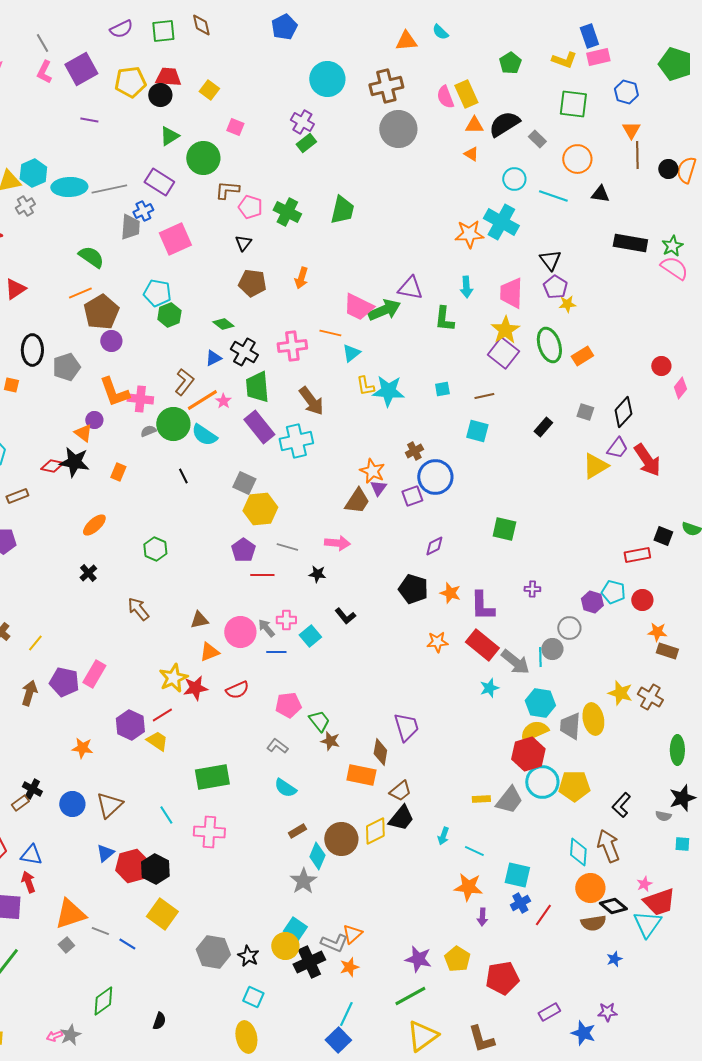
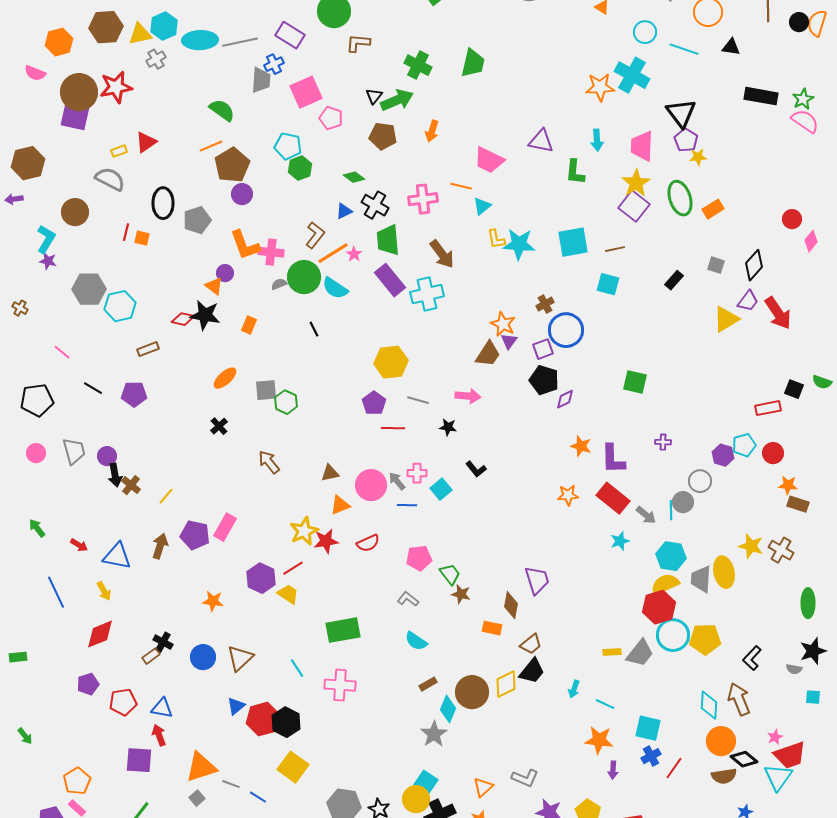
pink pentagon: (250, 207) -> (331, 118), moved
black triangle: (550, 260) -> (681, 113), size x1.4
green arrow: (384, 310) -> (397, 100), moved
cyan square: (442, 389) -> (573, 242), size x2.0
gray square: (244, 483) -> (266, 390), moved, turned -30
black pentagon: (413, 589) -> (544, 380), moved
cyan pentagon: (613, 592) -> (744, 445), turned -30
gray arrow: (515, 662) -> (646, 515), size x0.7
orange rectangle: (361, 775) -> (492, 628), size x0.7
gray L-shape: (334, 943) -> (525, 778), moved

